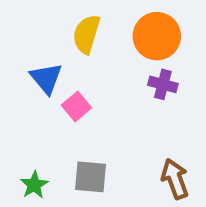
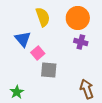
yellow semicircle: (86, 34) -> (43, 17), turned 144
gray square: (90, 177) -> (49, 70), moved

